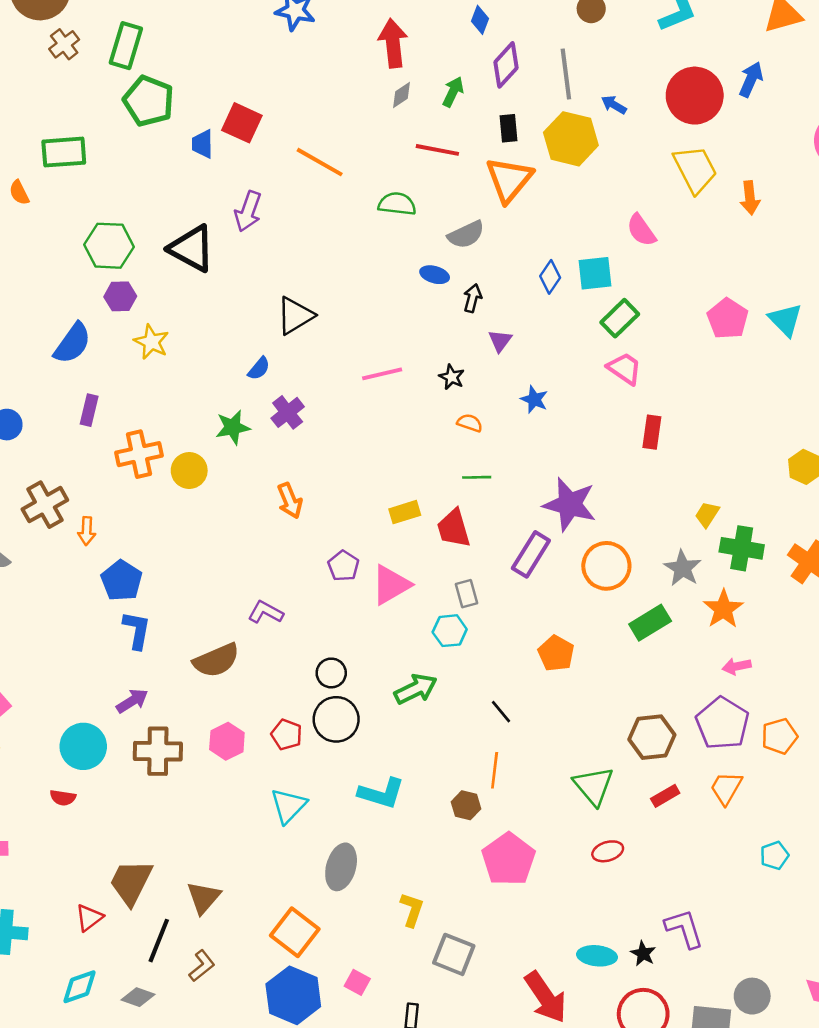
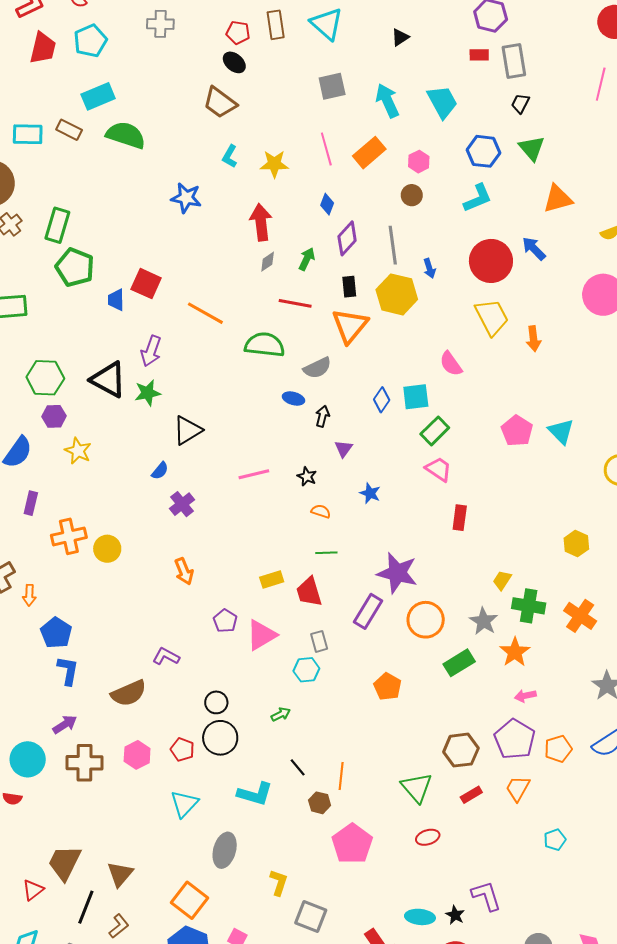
blue arrow: (751, 79) -> (534, 248), turned -68
blue arrow: (614, 105) -> (429, 268), turned -138
green semicircle: (397, 204) -> (265, 345), size x1.4
green star: (233, 427) -> (148, 393), moved
green arrow: (416, 689) -> (281, 714), size x0.6
black line: (501, 712) -> (298, 767), moved

